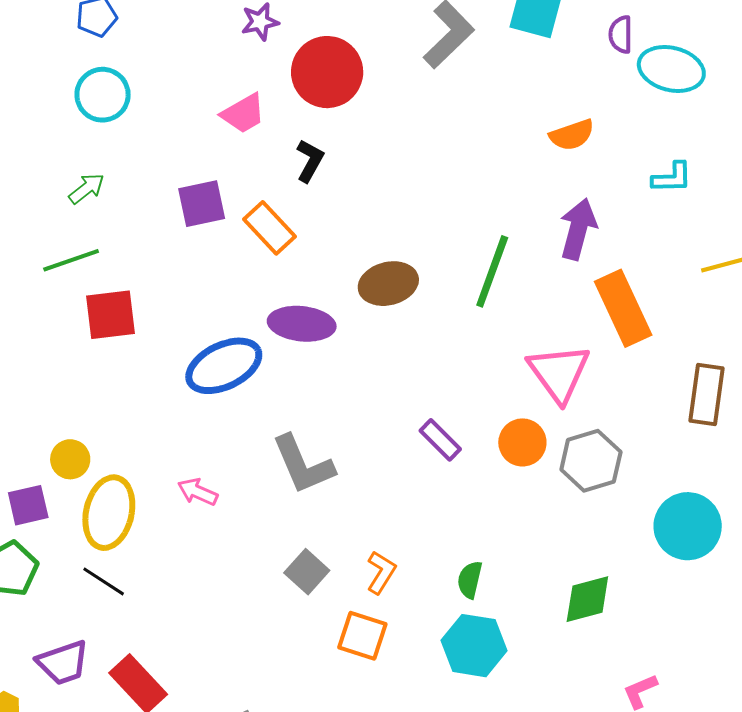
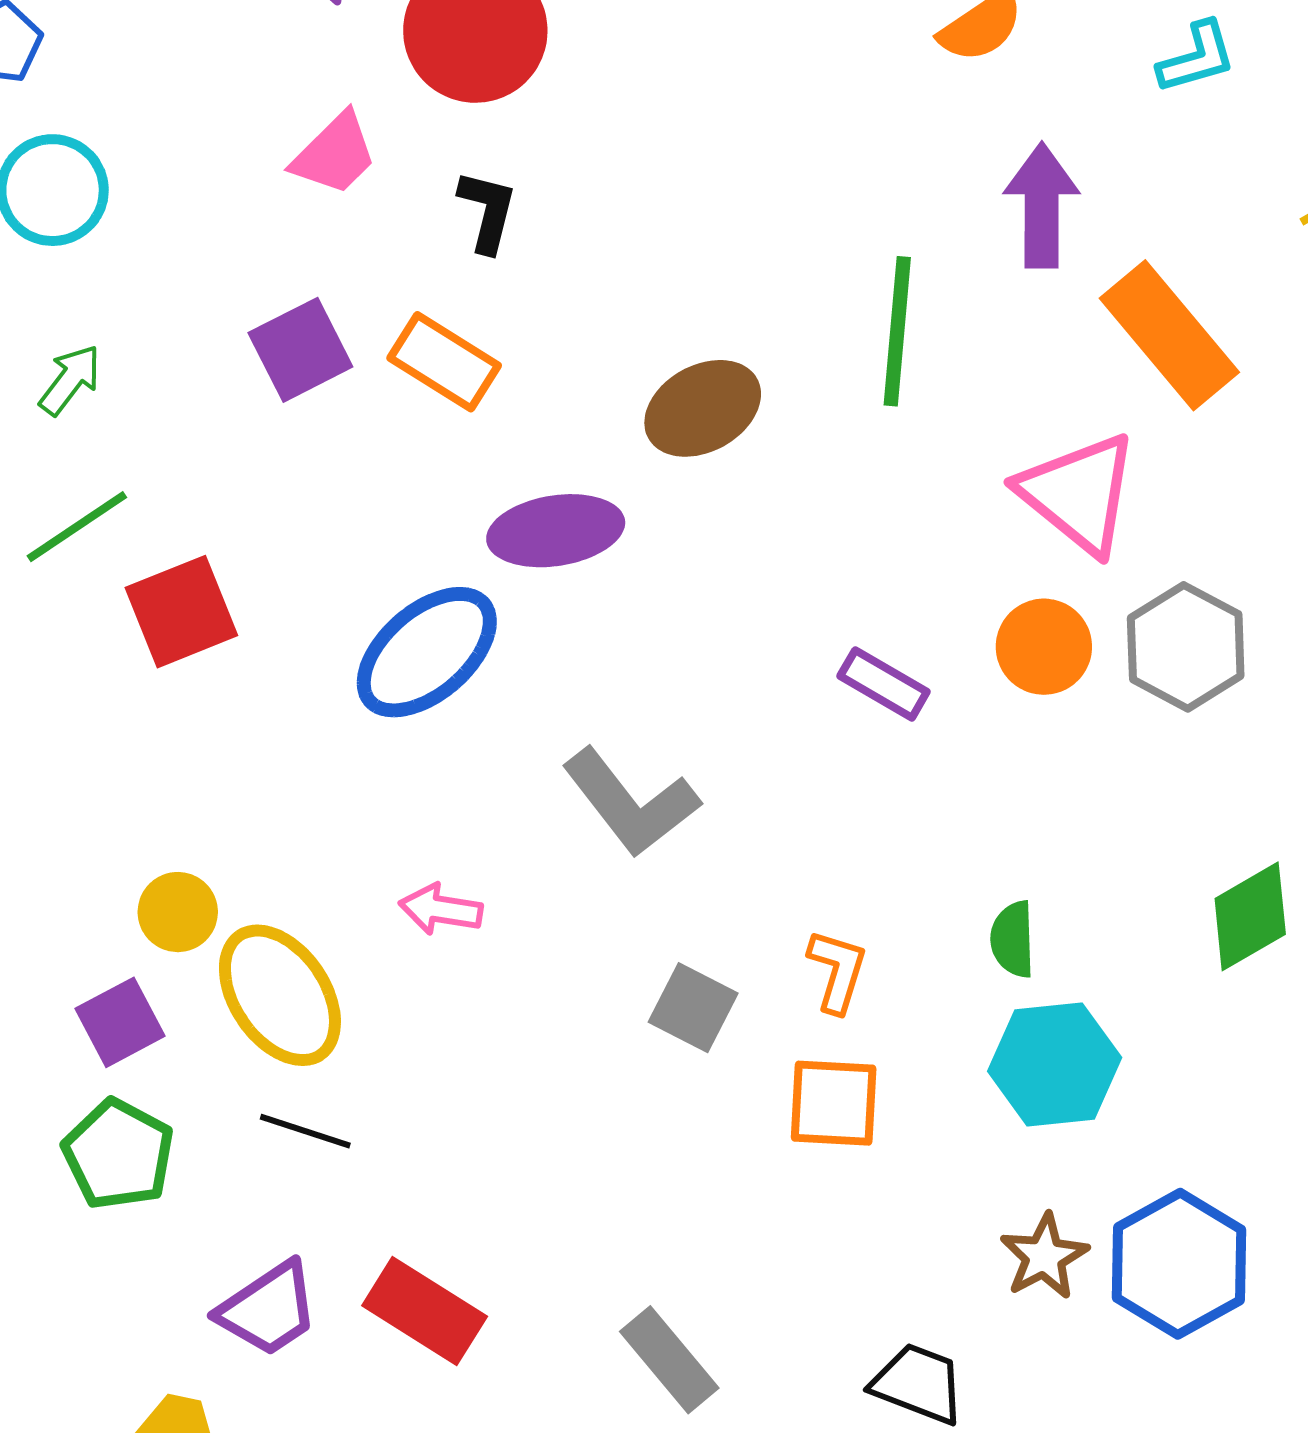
yellow ellipse: (109, 513) -> (280, 995), turned -32

